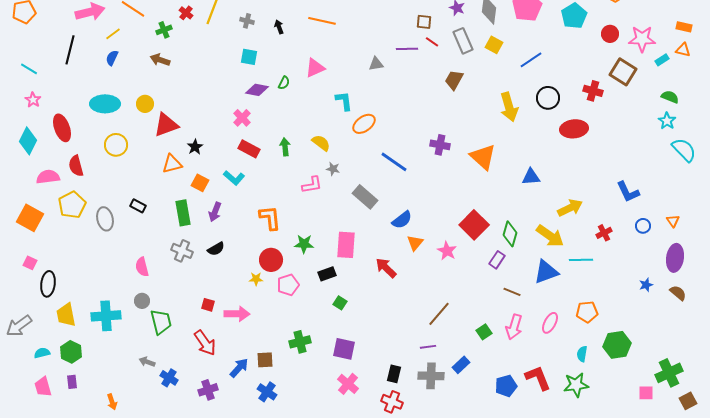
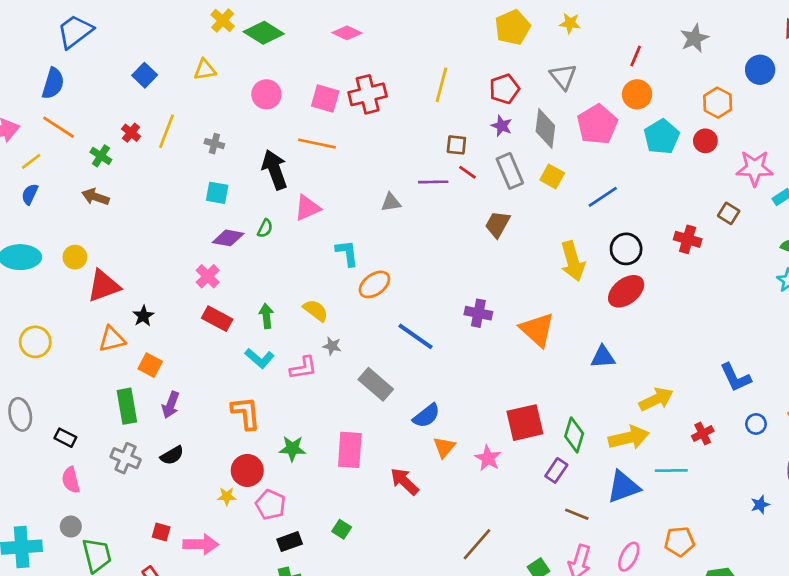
black arrow: (279, 27) -> (275, 170), moved, size x2.0
green cross: (164, 30) -> (101, 156), turned -35
red circle: (610, 34) -> (705, 141), moved
brown square: (623, 72) -> (729, 213), size x0.6
red ellipse: (574, 129) -> (626, 291), moved, turned -32
yellow circle: (116, 145) -> (35, 342), moved
cyan L-shape: (234, 178) -> (260, 358), moved
black rectangle: (138, 206) -> (65, 438), moved
red square: (474, 225) -> (525, 423), turned 32
yellow arrow: (550, 236) -> (629, 438), turned -48
black rectangle: (327, 274) -> (290, 542), moved
pink pentagon: (288, 285) -> (270, 505), turned -30

